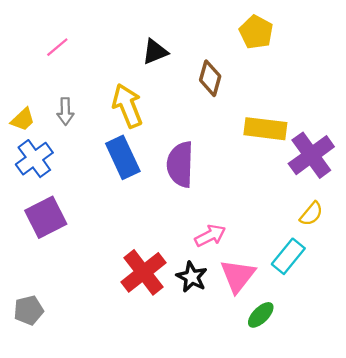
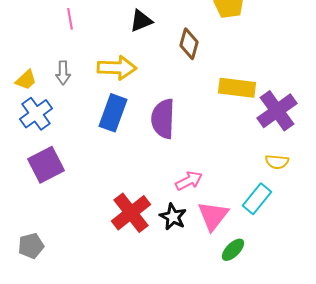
pink line: (57, 47) -> (70, 19), moved, turned -60
yellow arrow: (127, 106) -> (117, 68), turned 114
blue rectangle: (123, 157) -> (113, 113), turned 45
yellow semicircle: (311, 214) -> (277, 162), turned 55

